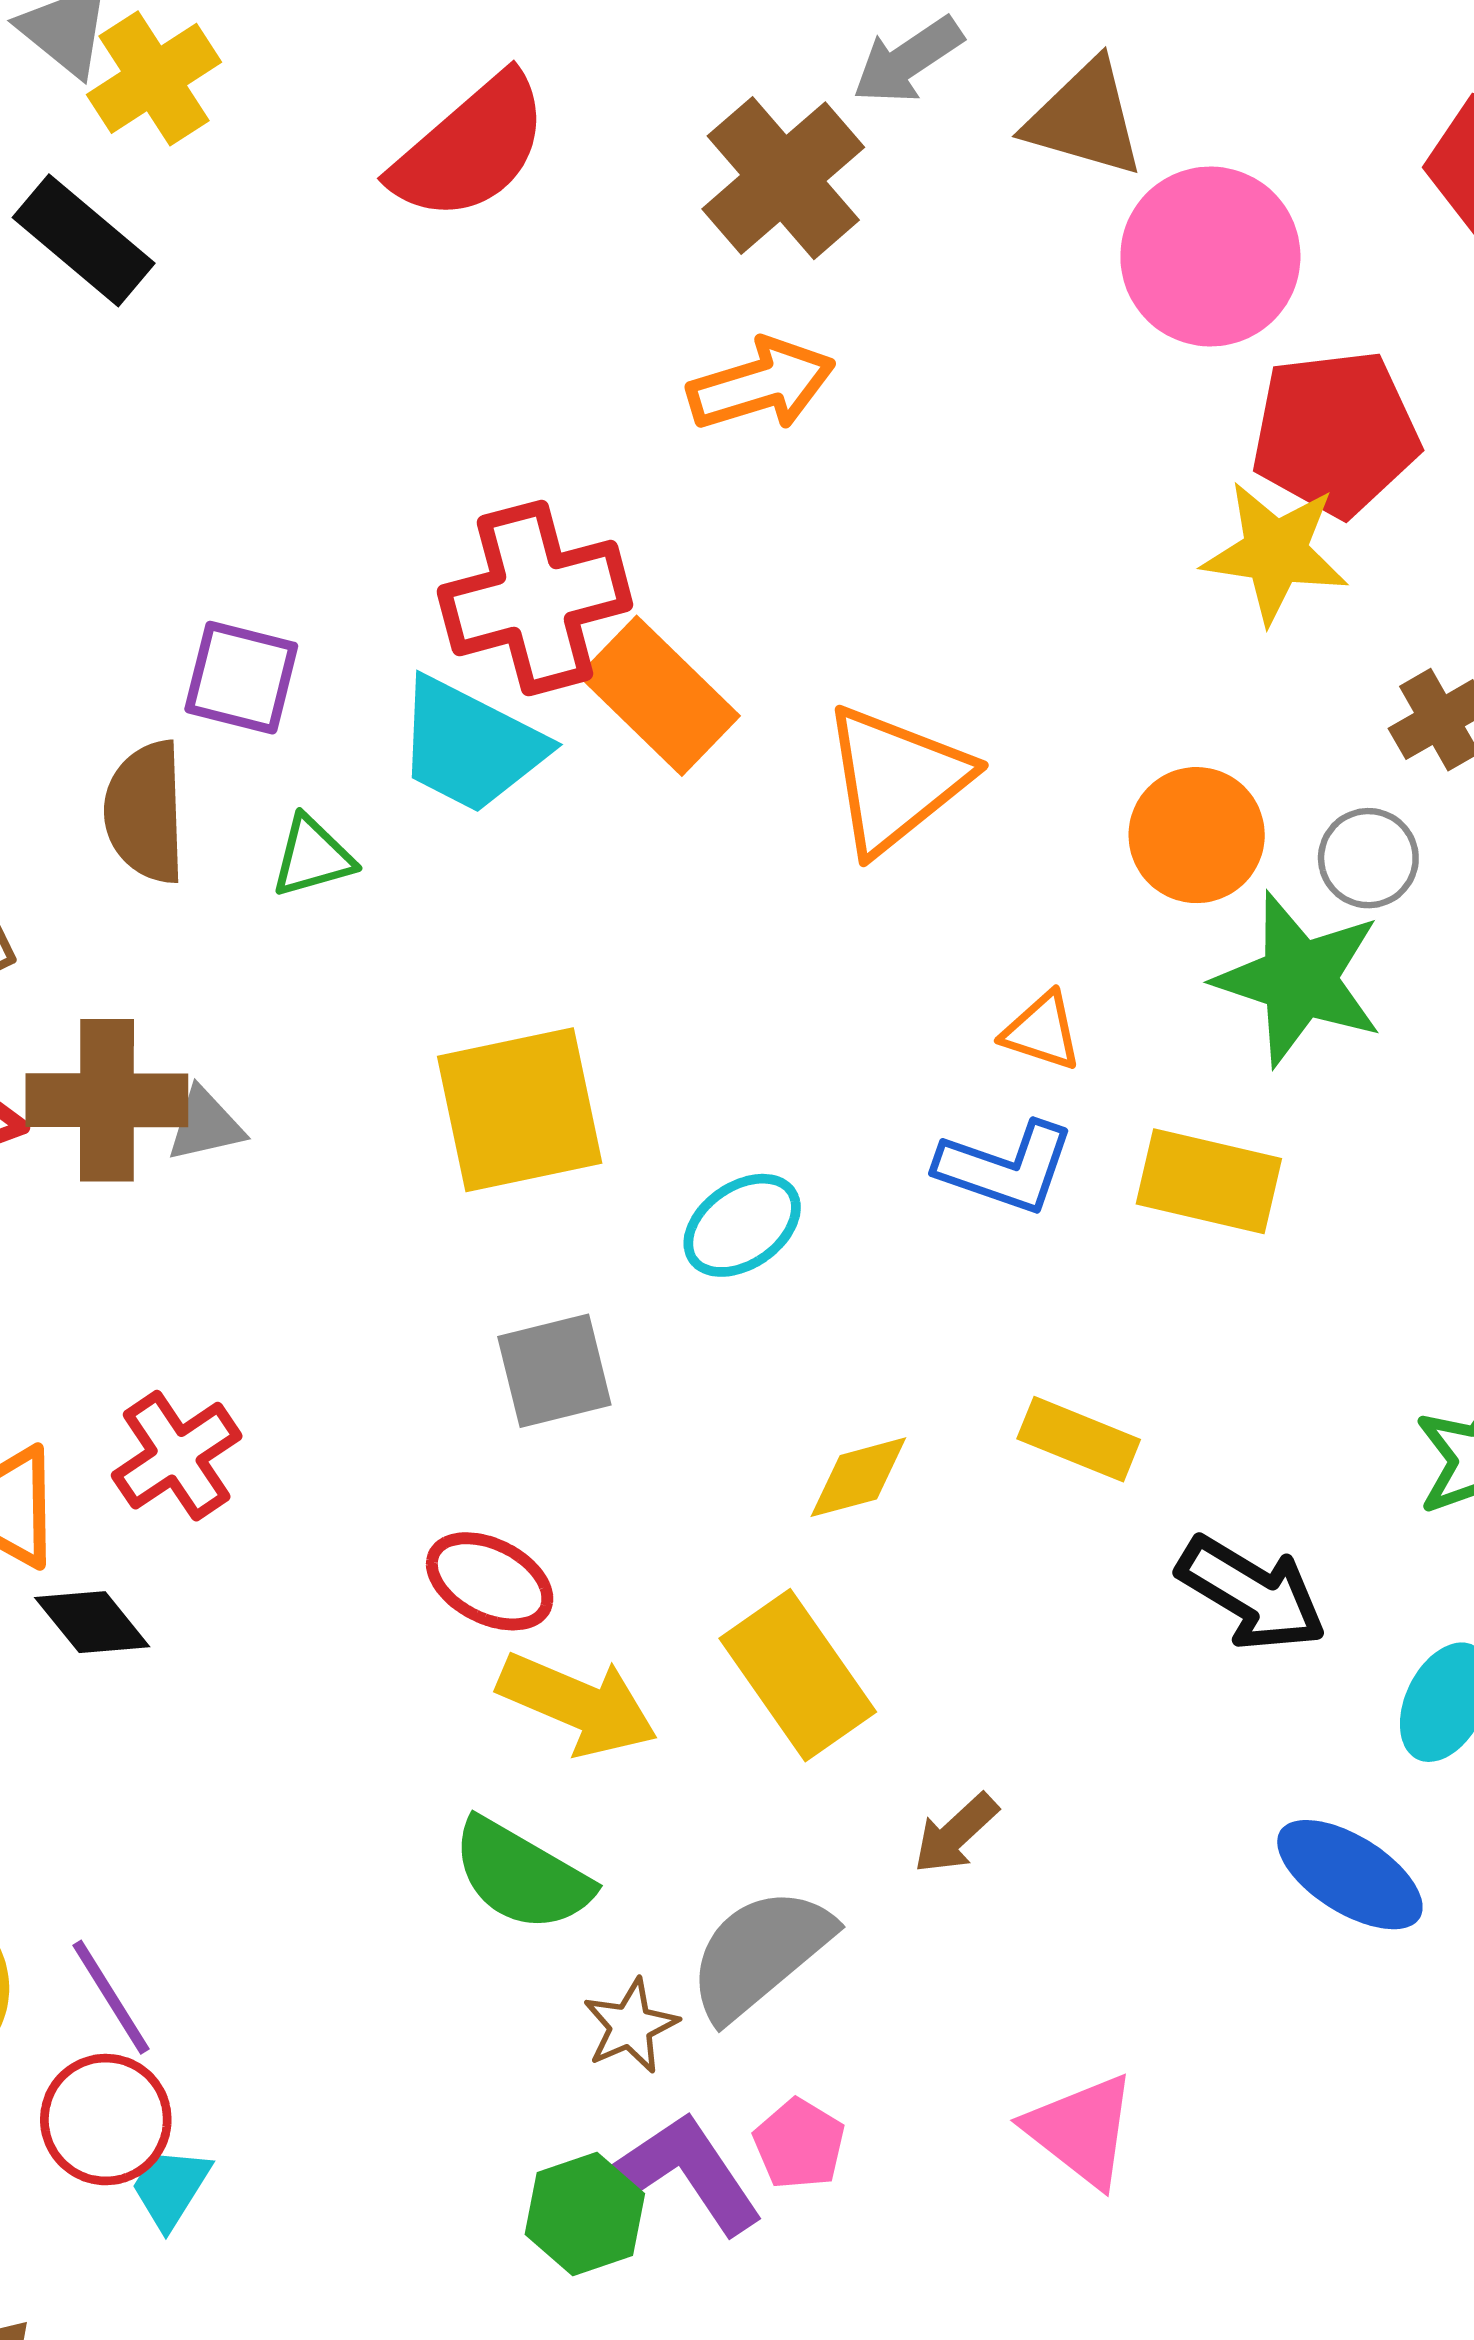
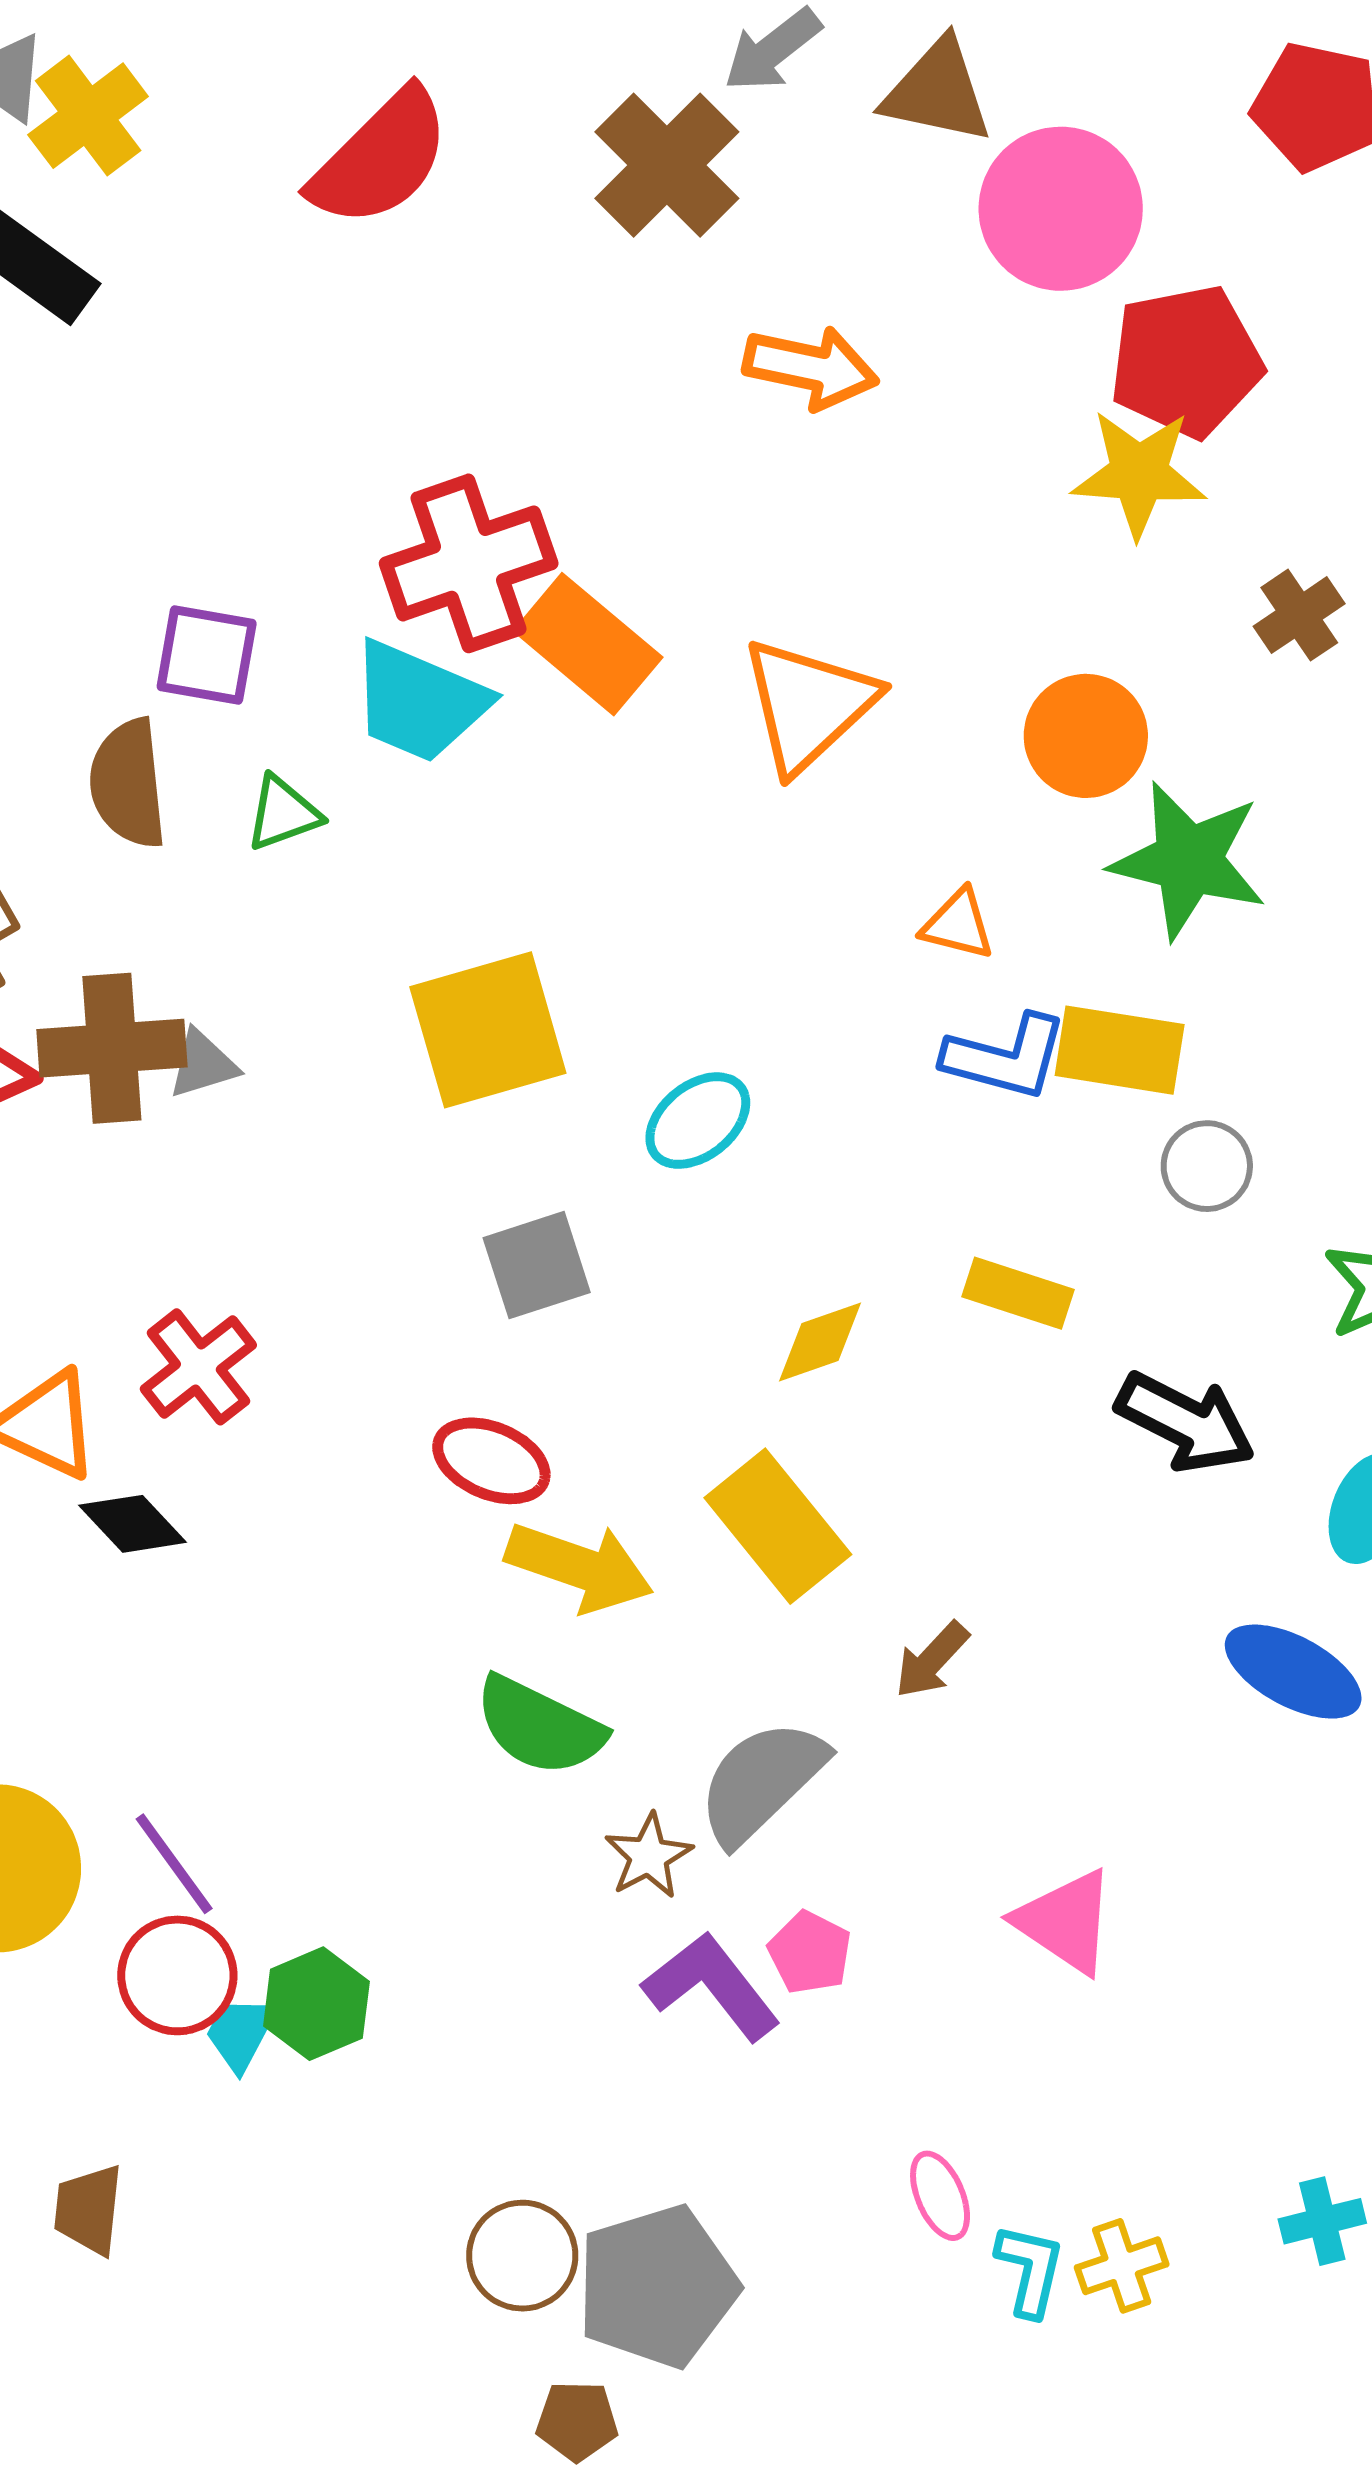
orange arrow: (761, 384) -> (811, 368), moved, turned 33
gray circle: (1368, 858) -> (1207, 1166), moved
blue L-shape: (1006, 1168) -> (1006, 1057), moved
green hexagon: (585, 2214) -> (316, 2004), moved

